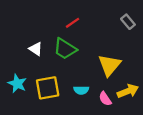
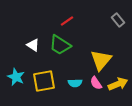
pink semicircle: (105, 99) -> (96, 83), moved

